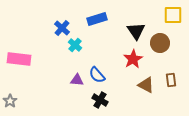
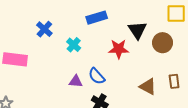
blue cross: (62, 28) -> (44, 29), moved
red star: (133, 59) -> (119, 49), moved, turned 30

